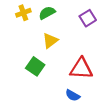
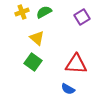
yellow triangle: (50, 41) -> (37, 38), moved, turned -42

